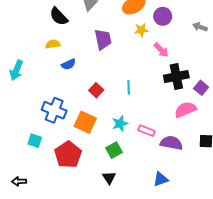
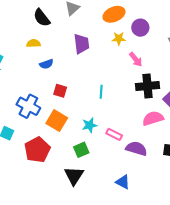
red square: (96, 90) -> (60, 91), moved, turned -32
black triangle: (109, 178) -> (74, 176), size x1.5
blue triangle: (161, 179) -> (123, 182), turned 42

